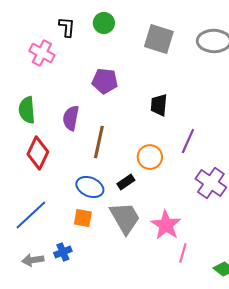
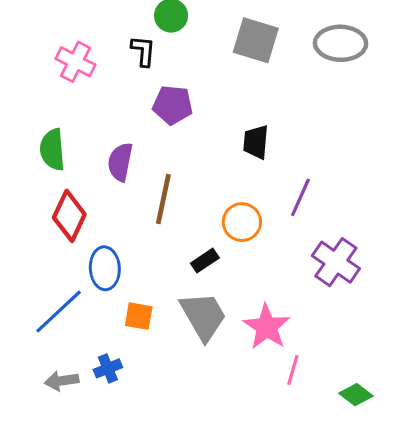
black L-shape: (67, 27) -> (143, 51), moved
blue ellipse: (90, 187) -> (105, 268), moved, turned 64

